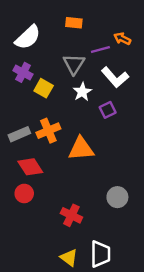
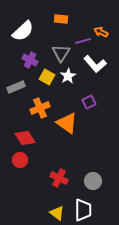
purple cross: (23, 72) -> (30, 60), moved
yellow square: (44, 88) -> (47, 77), moved
purple square: (108, 110) -> (89, 102), moved
gray rectangle: (19, 134) -> (16, 87), moved
orange triangle: (81, 149) -> (67, 123), turned 40
gray circle: (117, 197) -> (93, 181), moved

